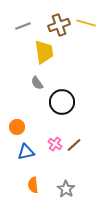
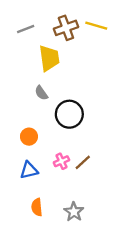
orange circle: (17, 127) -> (29, 137), moved
pink cross: (55, 144) -> (61, 161), turned 32

